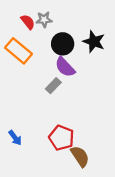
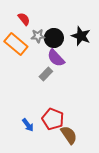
gray star: (44, 20) -> (38, 36), moved
blue arrow: (15, 138) -> (28, 125), moved

